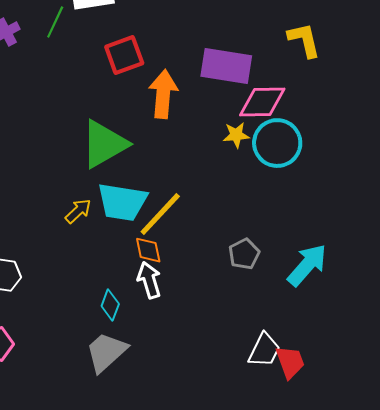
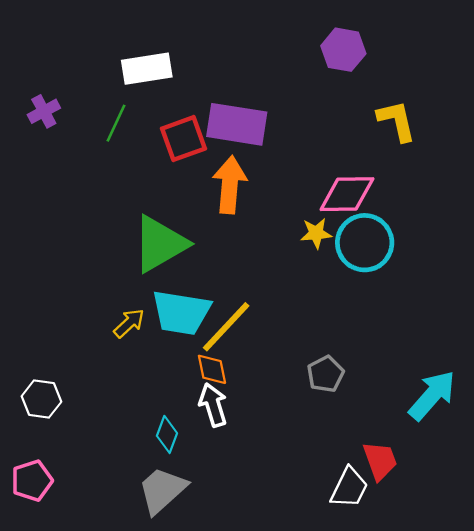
green line: (55, 22) -> (116, 123), moved
purple rectangle: (226, 66) -> (237, 124), moved
cyan arrow: (307, 265) -> (432, 395), moved
red trapezoid: (290, 362) -> (380, 461), moved

